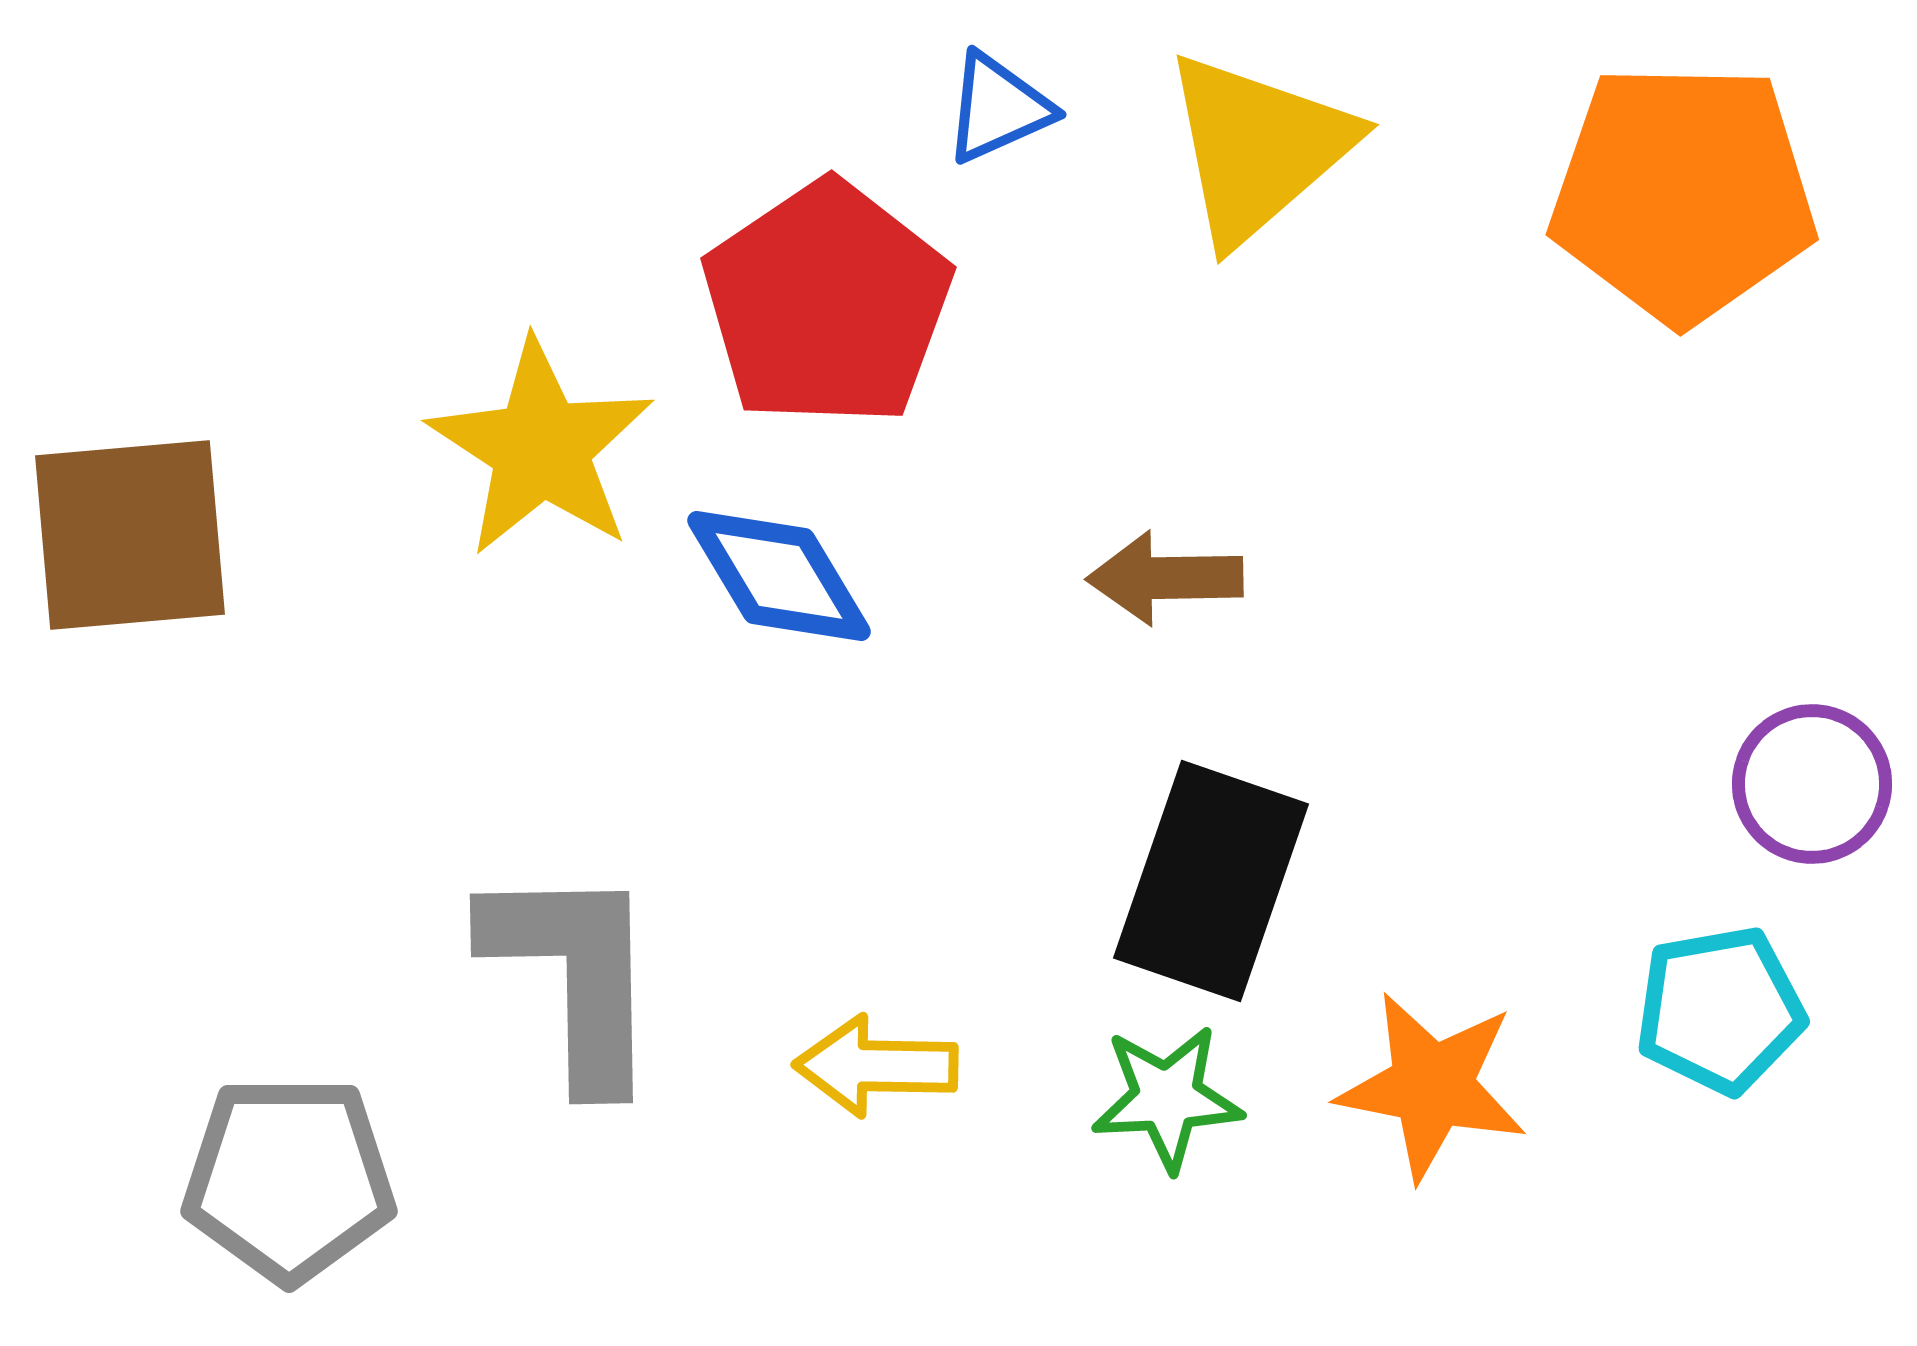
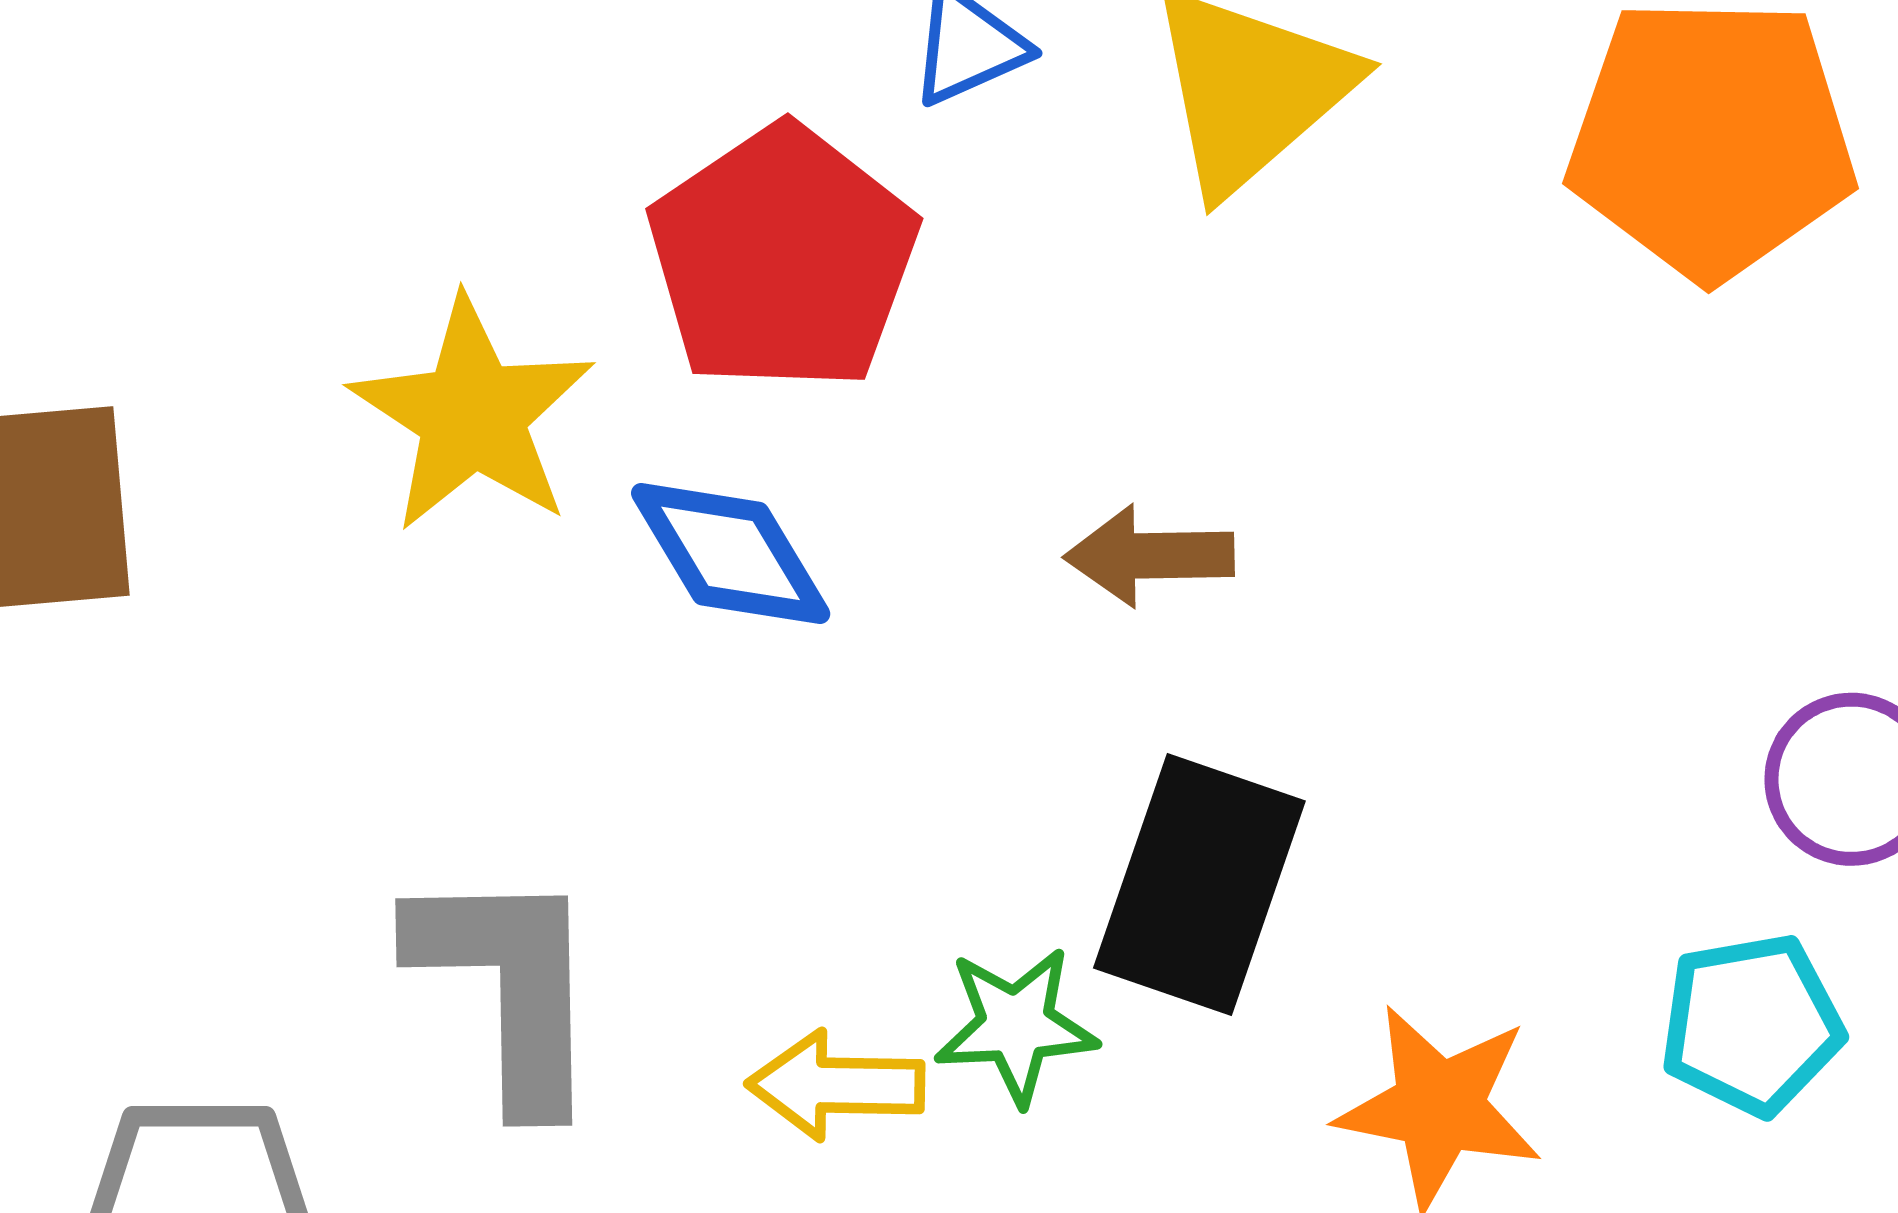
green star: (1167, 1098) -> (1016, 1026), moved

